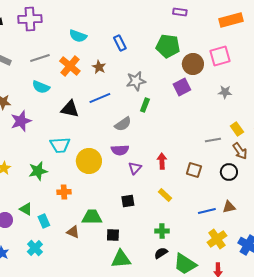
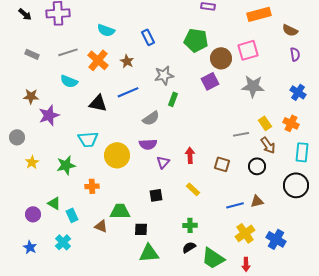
gray star: (225, 92) -> (253, 86), size x1.6

